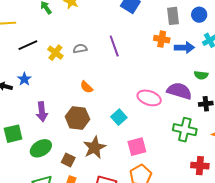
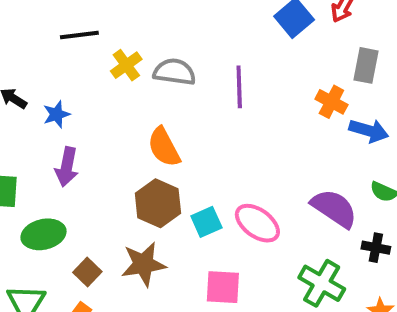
gray semicircle: (80, 49) -> (174, 72), size x1.5
blue star: (24, 79) -> (56, 114), moved
orange semicircle: (86, 87) -> (164, 147), size x1.5
pink ellipse: (149, 98) -> (257, 223), moved
brown hexagon: (77, 118) -> (158, 203), moved

